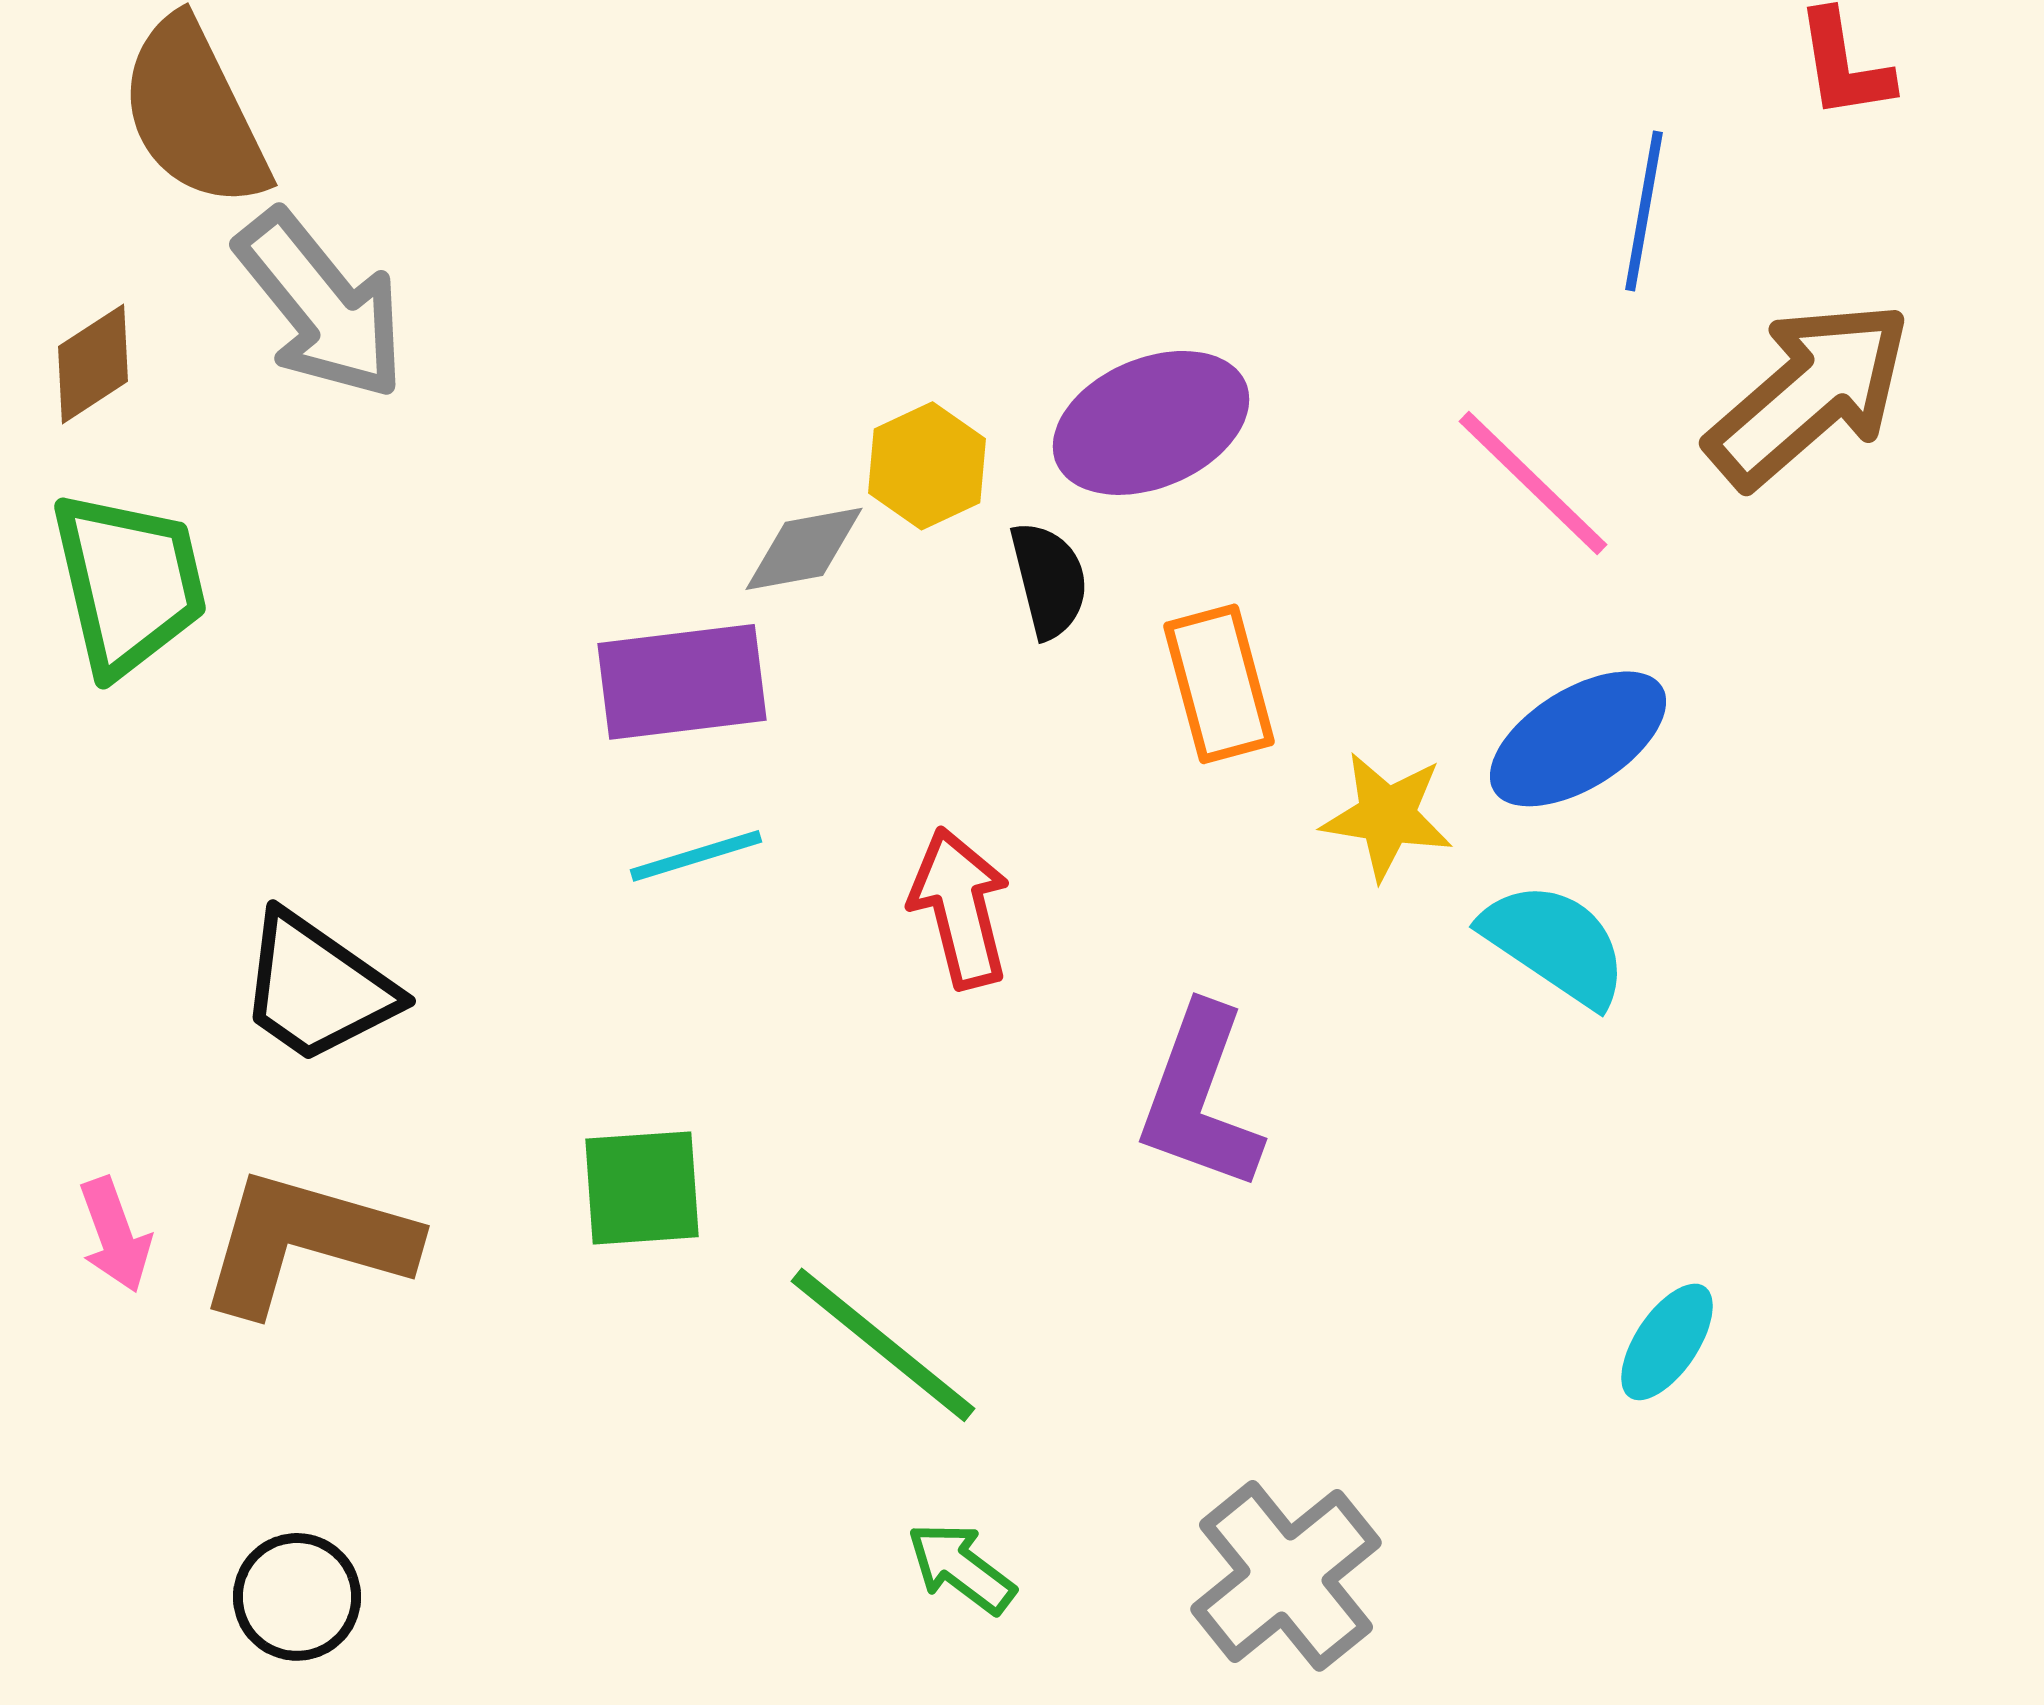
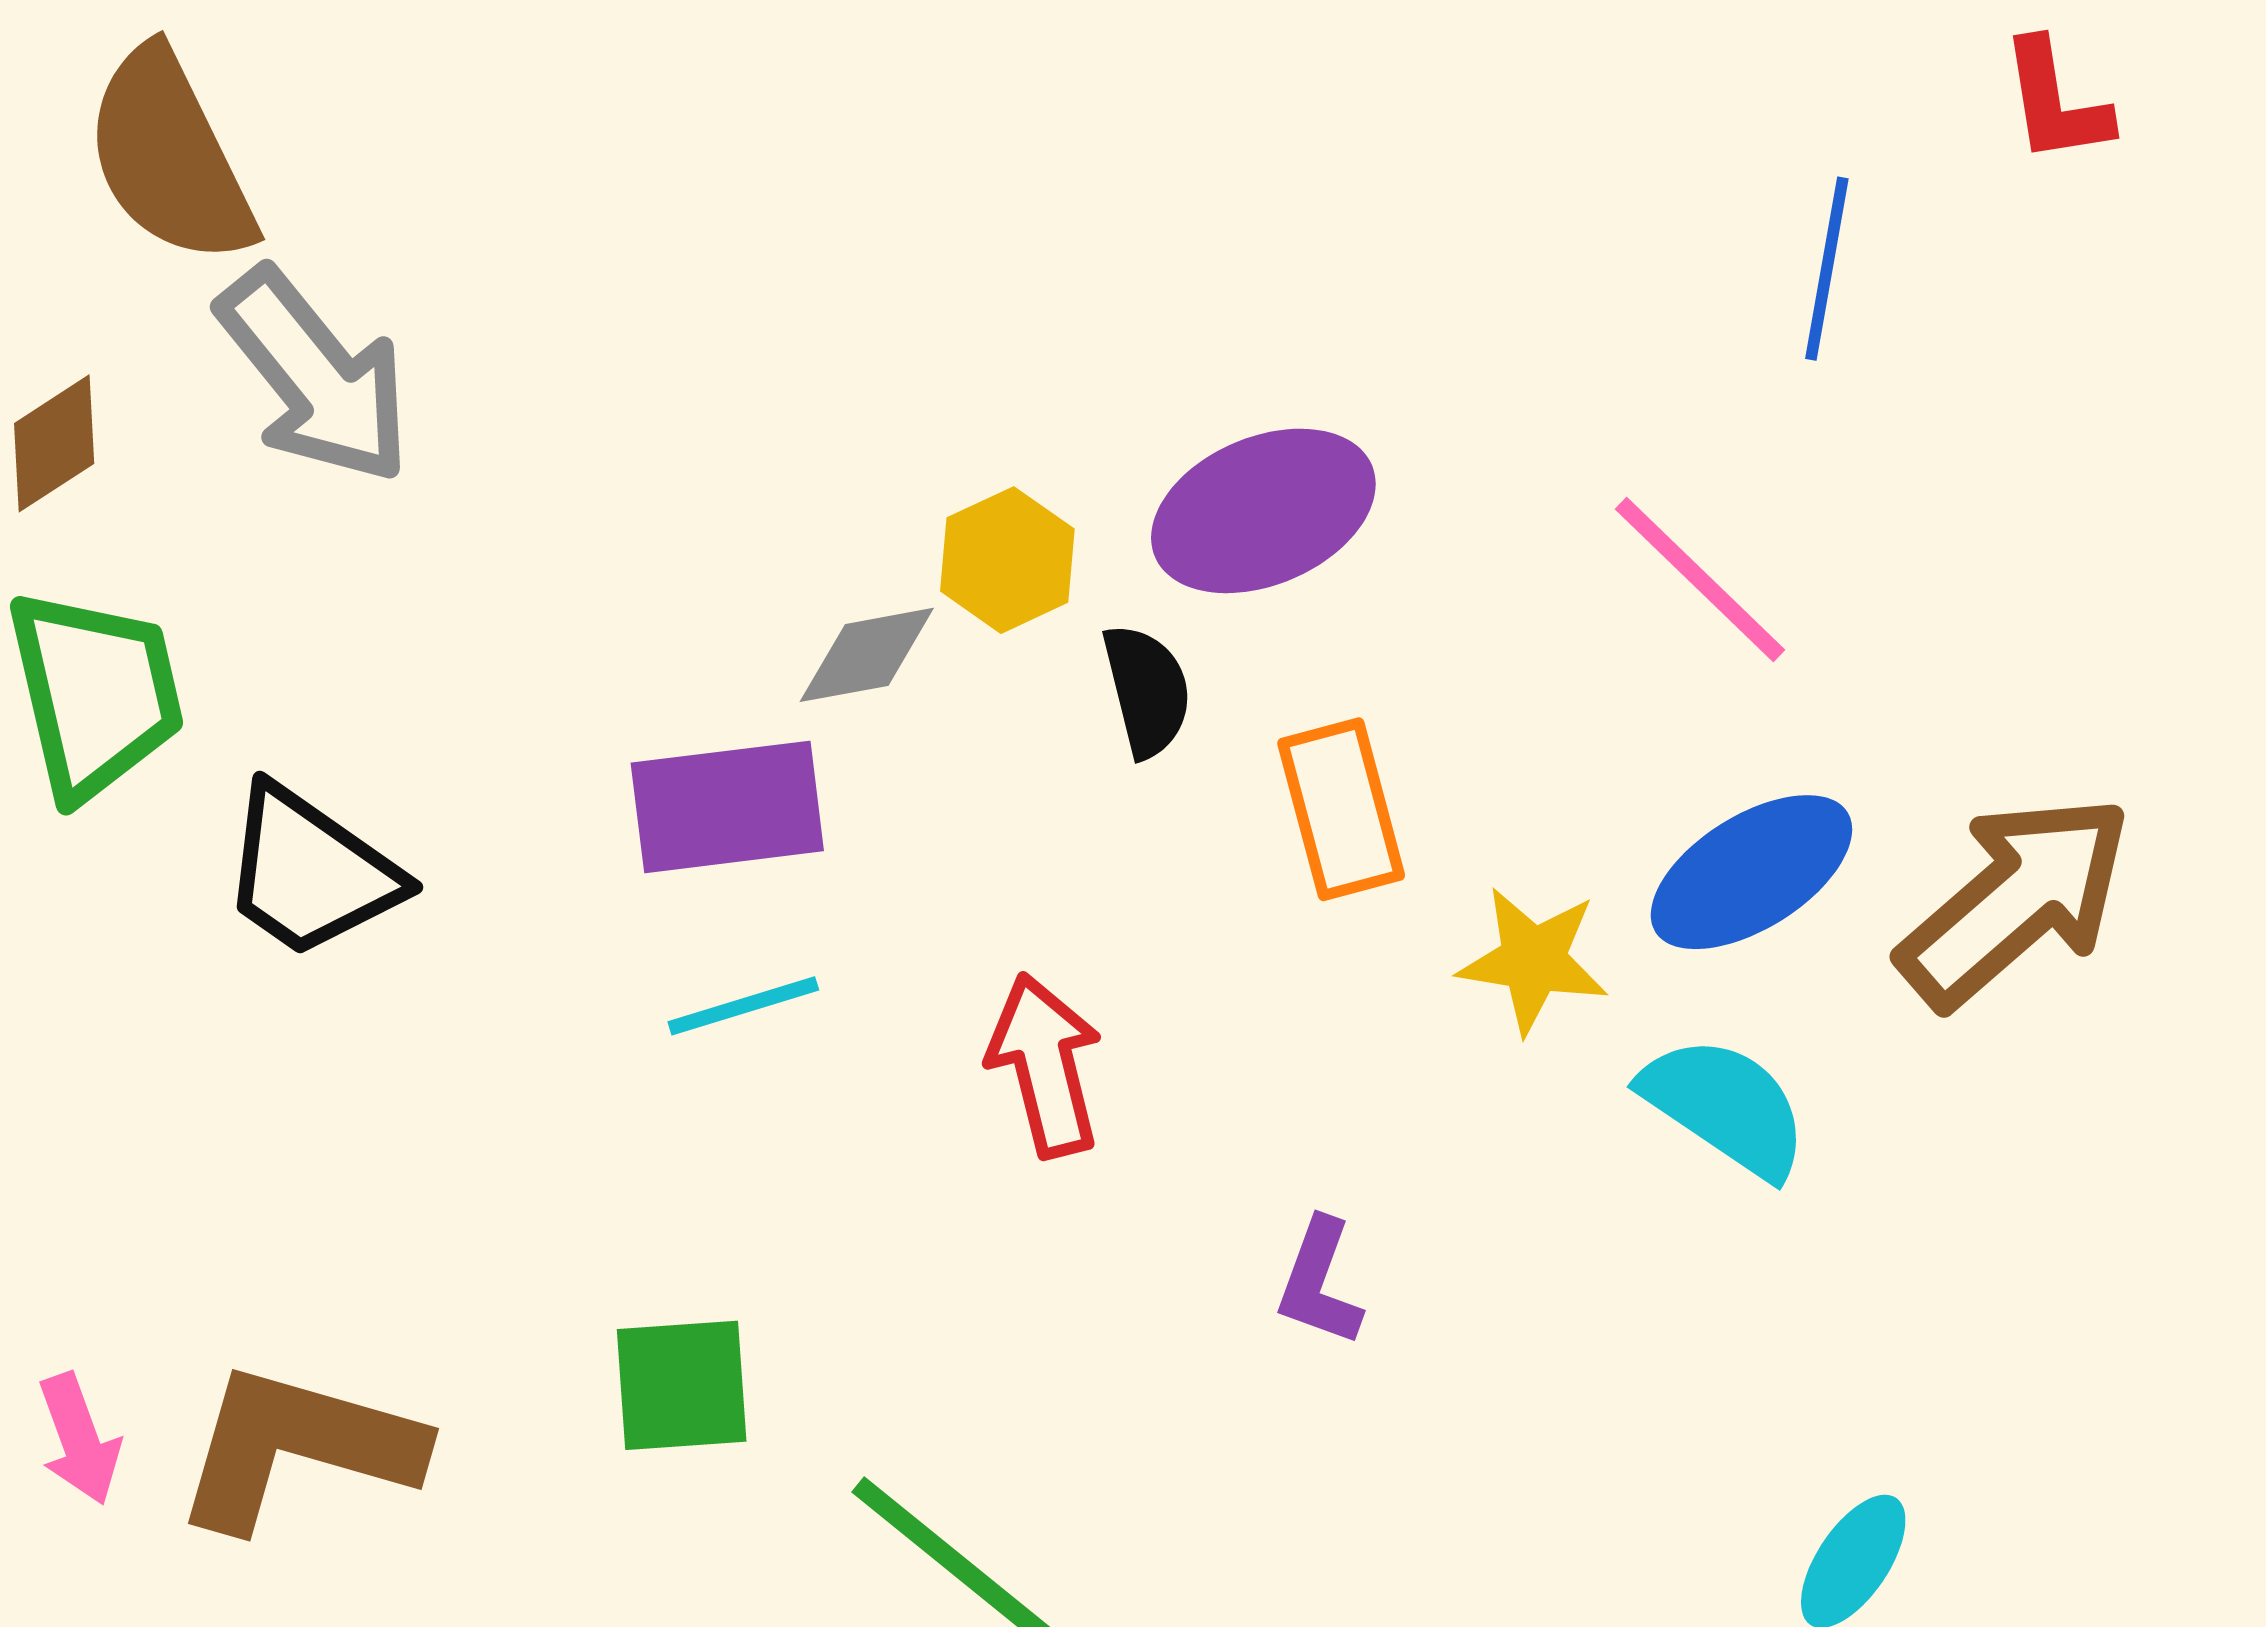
brown arrow: (1809, 394) -> (2015, 901), moved
black trapezoid: (317, 988) -> (310, 872), moved
purple L-shape: (1200, 1098) -> (1319, 1282), size x0.6

